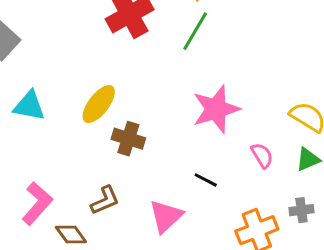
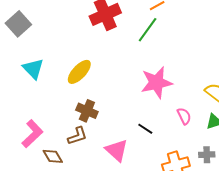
cyan triangle: (29, 106) -> (33, 69), turned 30
brown cross: (128, 139) -> (87, 111), moved
pink triangle: (166, 216) -> (117, 150), turned -40

